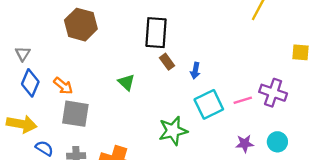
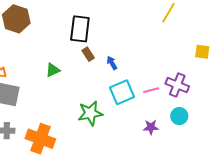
blue arrow: (195, 71) -> (112, 63), turned 136
green triangle: (126, 82) -> (53, 70), turned 49
cyan circle: (277, 142) -> (179, 116), moved

